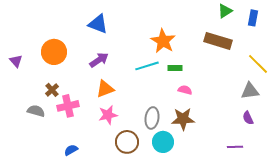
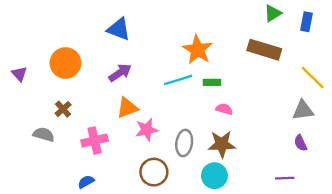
pink cross: (68, 106) -> (95, 141), moved
pink star: (108, 115) -> (147, 130), moved
cyan circle: (163, 142) -> (214, 176), moved

